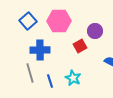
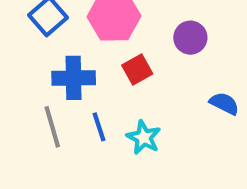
red square: (80, 46) -> (137, 69), moved
blue line: (50, 81) -> (99, 127), moved

